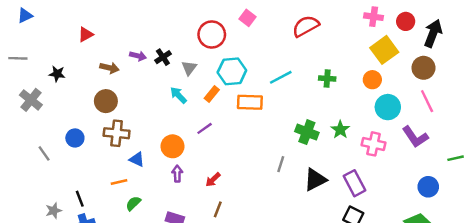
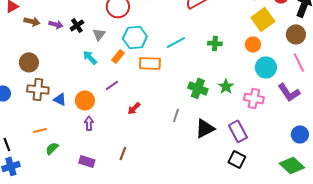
brown arrow: (109, 68) -> (32, 21), moved
blue triangle: (137, 159) -> (60, 99), moved
red arrow: (213, 180) -> (134, 108), moved

